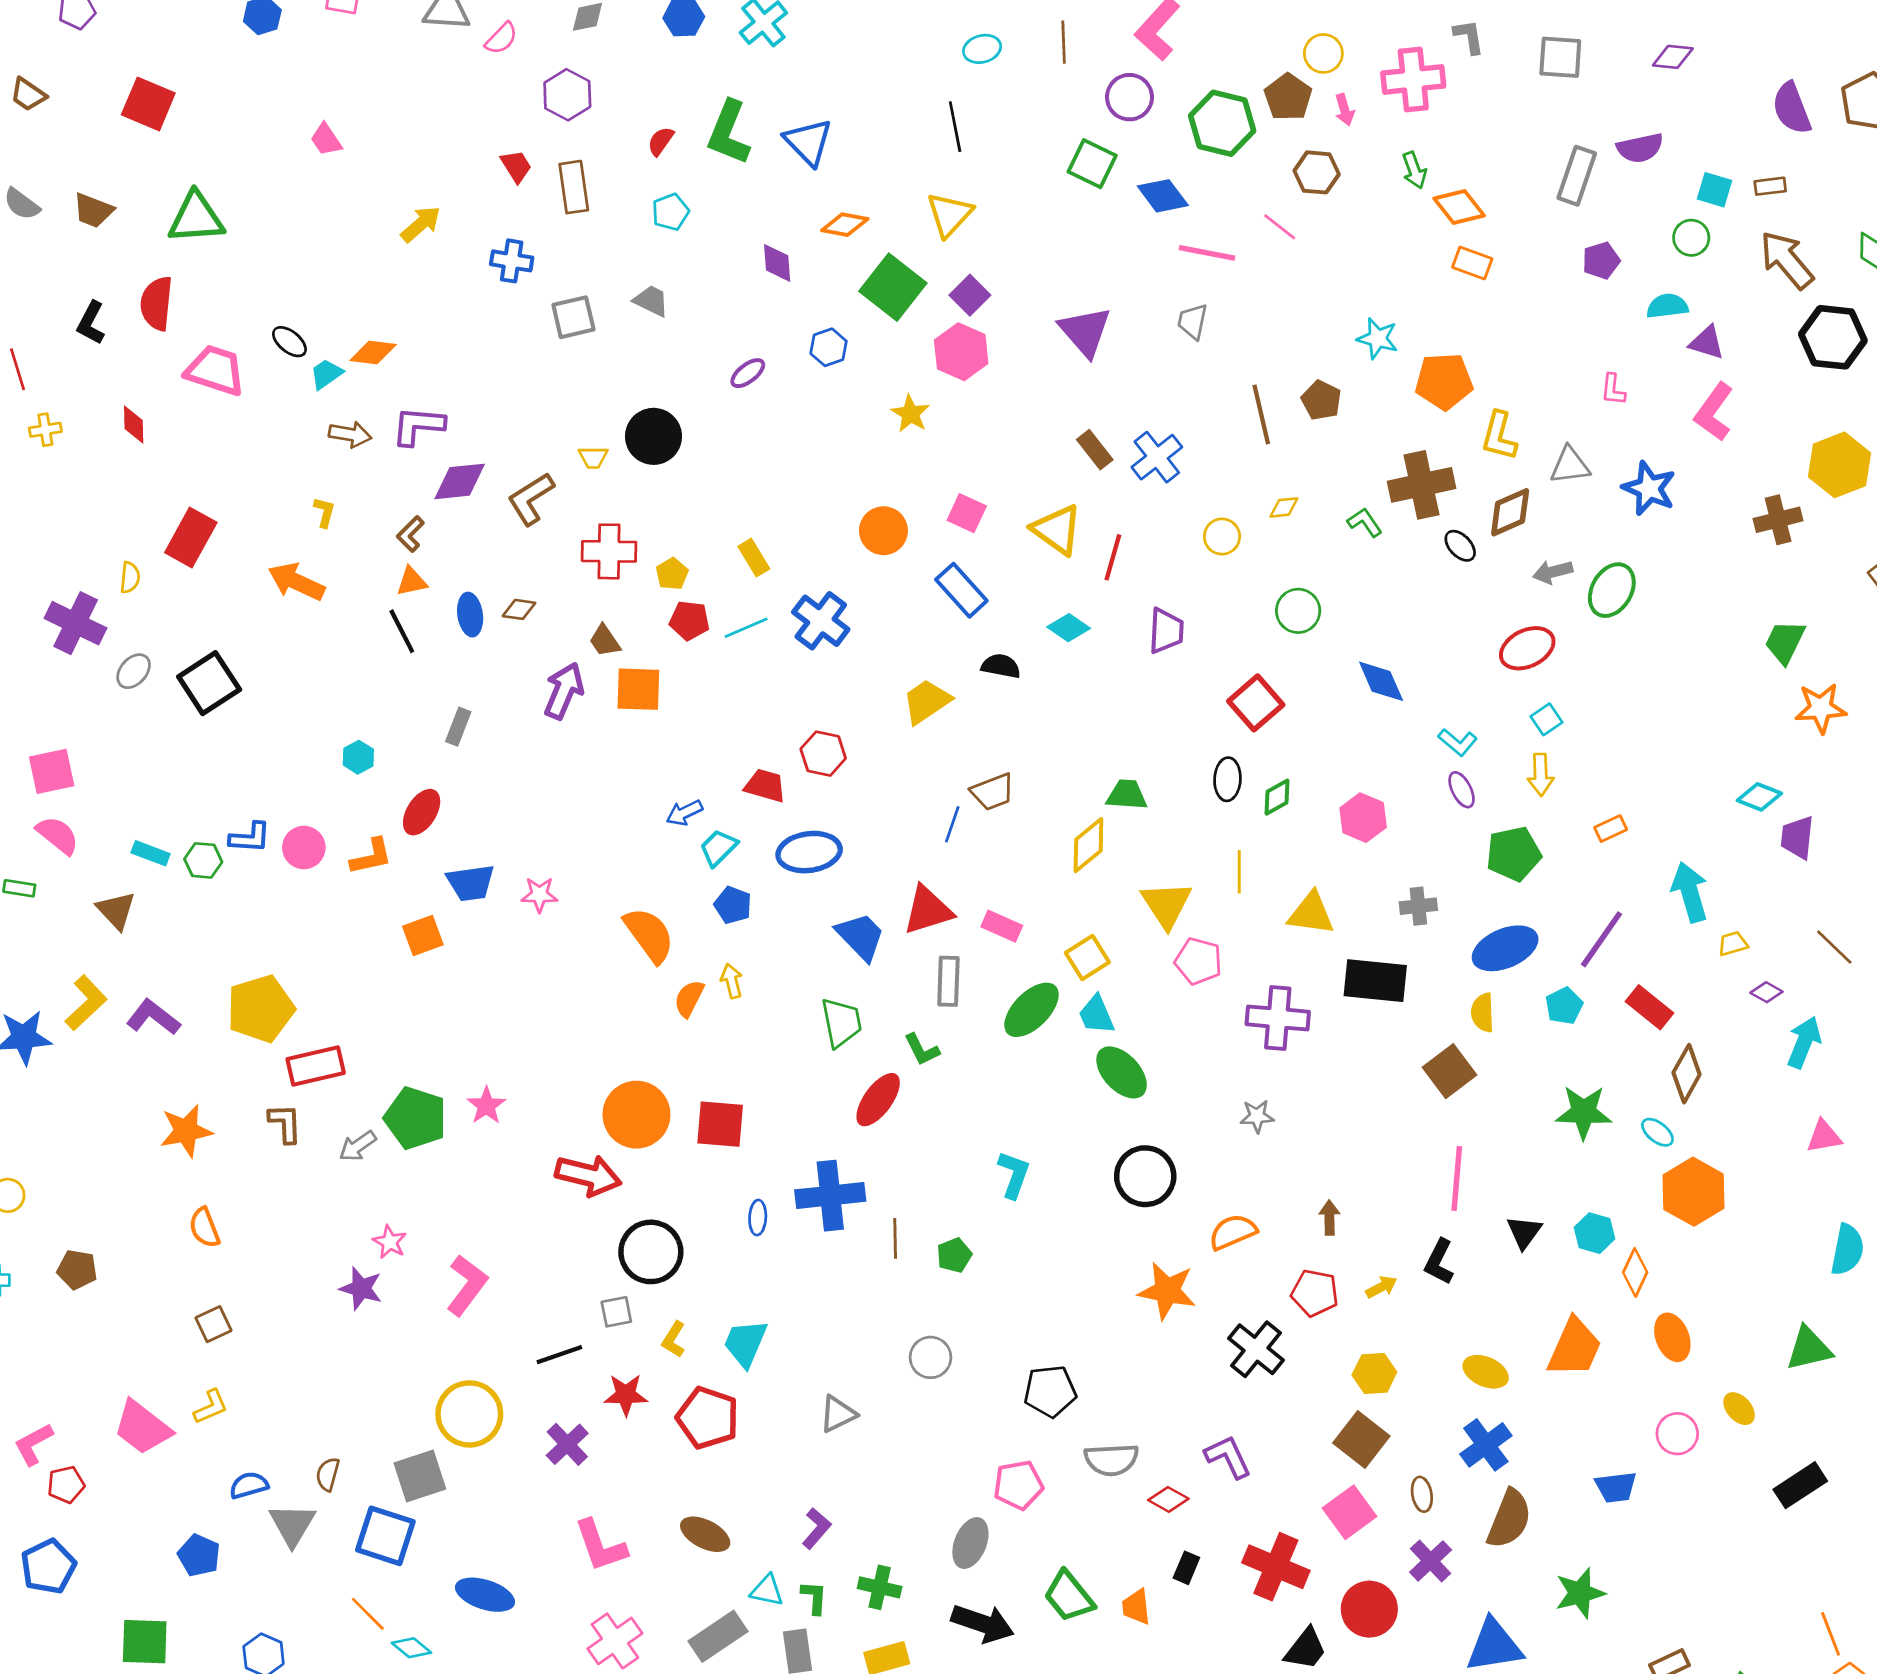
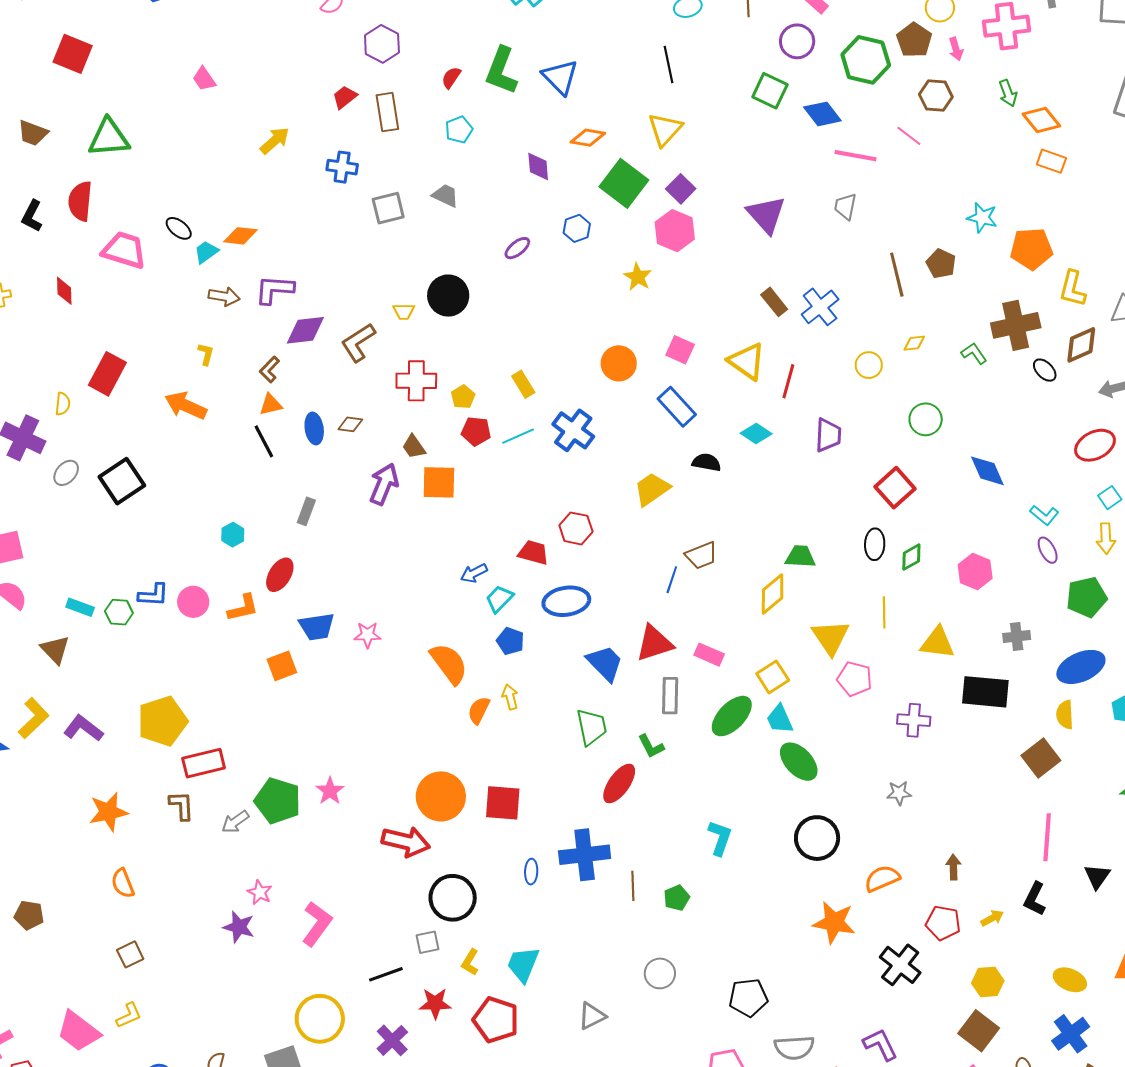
red trapezoid: (516, 166) -> (345, 97), turned -96
purple cross: (1278, 1018) -> (914, 720), size x0.7

